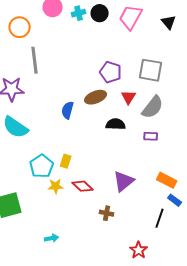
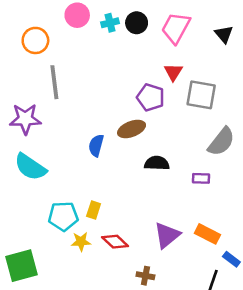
red triangle: (129, 97) -> (173, 72), moved
gray semicircle: (153, 107) -> (221, 142), moved
cyan pentagon: (42, 166) -> (63, 216), turned 30
orange rectangle: (167, 180) -> (207, 234), moved

